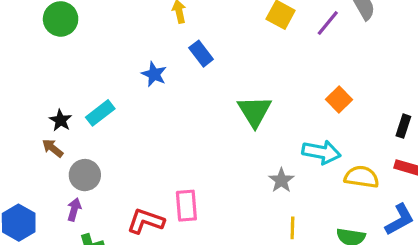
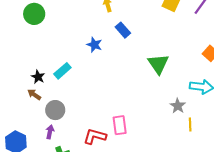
yellow line: (292, 228) -> (190, 124), moved

